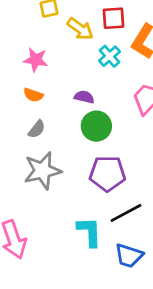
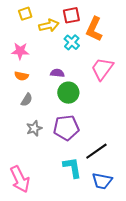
yellow arrow: (80, 29) -> (49, 25), turned -42
gray star: (42, 171) -> (34, 128), size x0.6
purple pentagon: (107, 174) -> (66, 128), moved

